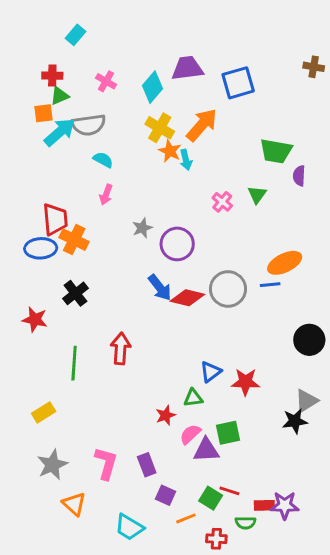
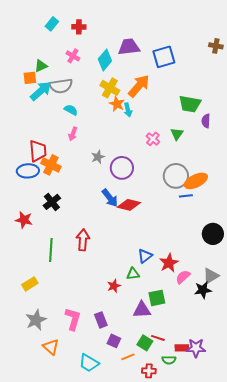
red cross: (52, 76) -> (79, 27), moved
gray circle: (228, 289) -> (176, 176), moved
red star: (245, 382) -> (169, 263), turned -30
pink semicircle: (190, 434) -> (183, 277), moved

